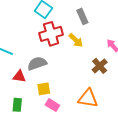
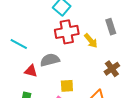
gray rectangle: (82, 16) -> (111, 27), moved
yellow square: (44, 89) -> (67, 86), moved

